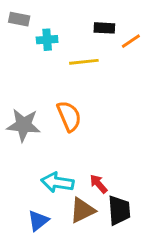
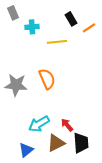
gray rectangle: (19, 19) -> (13, 13), turned 56
black rectangle: (104, 28) -> (71, 19), turned 56
cyan arrow: (57, 182) -> (39, 124), turned -40

